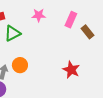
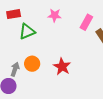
red star: (71, 70) -> (62, 67), moved

